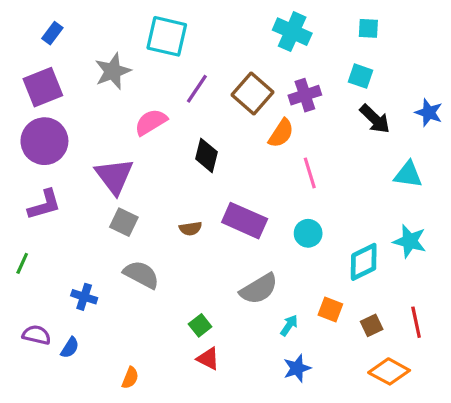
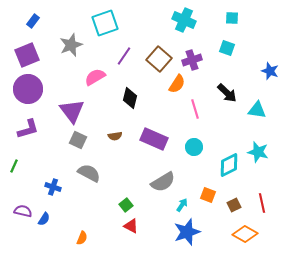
cyan square: (167, 36) -> (105, 23), turned -32
black arrow: (375, 119) -> (227, 93), moved
brown semicircle: (191, 228) -> (115, 136), moved
blue star: (297, 368) -> (187, 232), size x1.5

